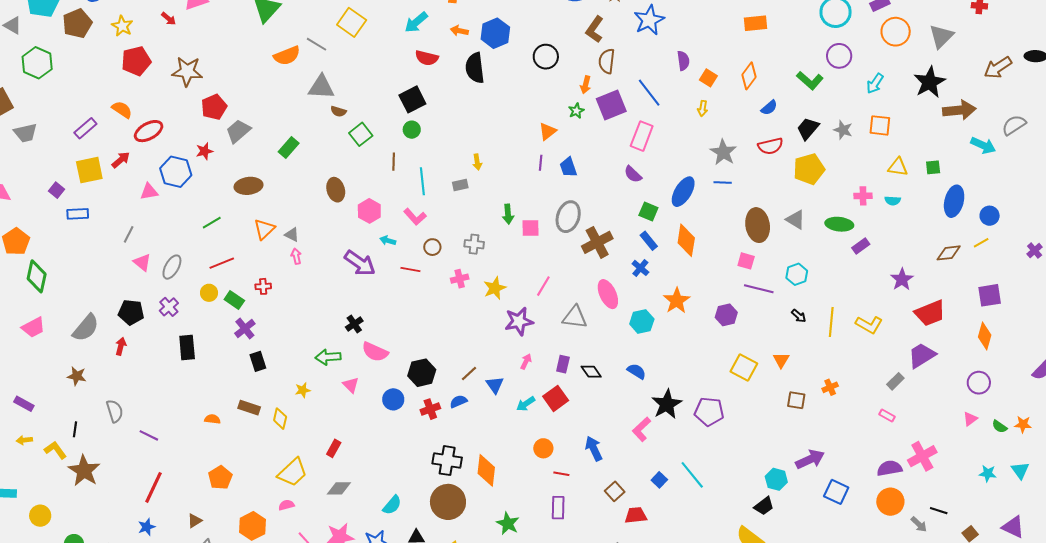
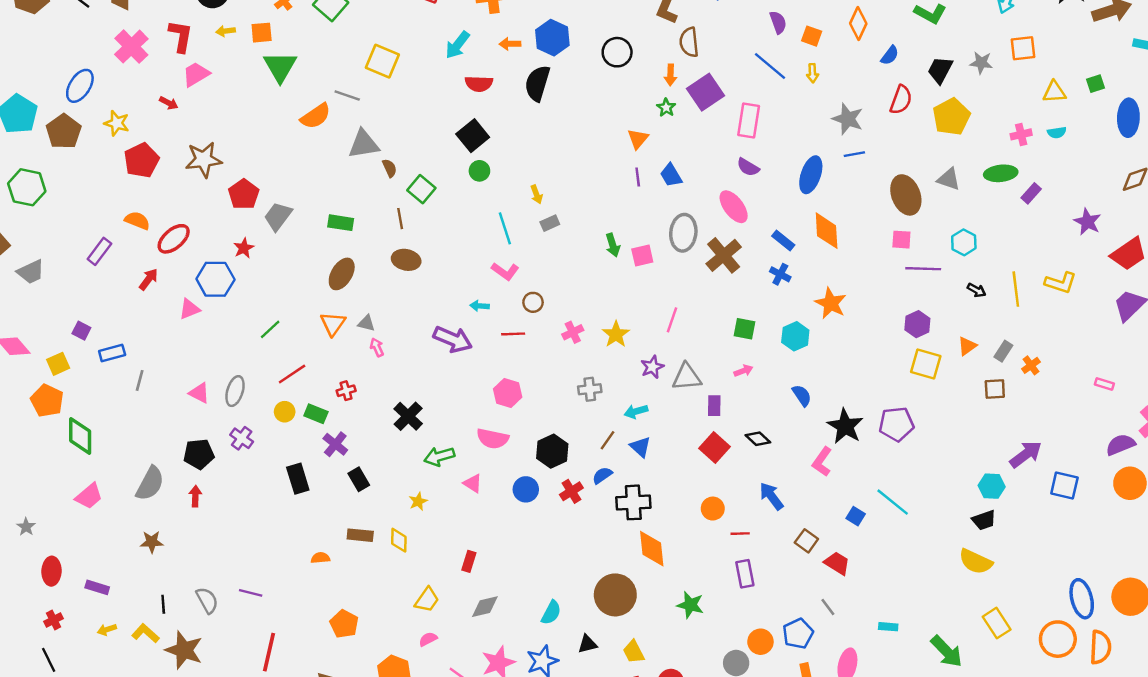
black semicircle: (475, 68) -> (537, 83), turned 36
blue line: (649, 93) -> (770, 66), moved
brown semicircle: (338, 111) -> (390, 168), turned -119
red semicircle: (770, 146) -> (901, 100), turned -45
green rectangle: (289, 148) -> (341, 223), turned 70
brown line: (394, 162) -> (400, 219), moved
yellow arrow: (477, 162) -> (537, 194), moved
yellow square: (89, 170) -> (58, 364), moved, size x0.7
brown ellipse: (249, 186) -> (342, 274), moved, turned -40
brown ellipse: (336, 190) -> (406, 260), turned -50
pink hexagon: (369, 211) -> (508, 393), moved
green square: (648, 211) -> (745, 329), moved
gray line: (129, 234) -> (140, 380), moved
gray cross: (474, 244) -> (590, 389), moved
pink ellipse: (608, 294) -> (734, 207), moved
purple hexagon: (726, 315) -> (917, 324), moved
gray triangle: (575, 317) -> (687, 377), moved
purple star: (519, 321) -> (652, 367), size x0.7
black cross: (354, 324) -> (408, 416), moved, size x1.4
black rectangle: (187, 348) -> (298, 479), moved
orange triangle: (781, 360) -> (967, 346), turned 36
pink arrow: (526, 361) -> (743, 371), moved, turned 56
blue semicircle: (637, 371) -> (802, 395), turned 36
black diamond: (591, 372) -> (758, 439), moved
gray rectangle: (895, 381) -> (1003, 351), moved
cyan arrow: (526, 404) -> (636, 411), moved, turned 30
gray semicircle: (115, 411) -> (207, 600), moved
black cross: (447, 461) -> (633, 502), moved
yellow trapezoid: (292, 472) -> (427, 600), size x0.7
black trapezoid: (764, 506) -> (984, 520), turned 30
red trapezoid: (636, 515) -> (837, 563), turned 50

